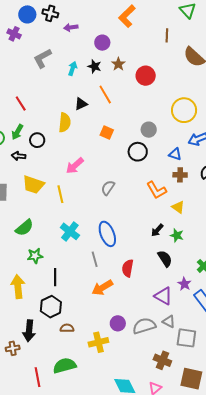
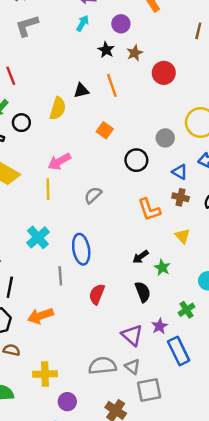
gray L-shape: (42, 58) -> (27, 26), moved
cyan arrow: (73, 68) -> (82, 23), moved
gray circle: (149, 130) -> (165, 138), moved
yellow line: (60, 194) -> (48, 189), moved
yellow triangle: (178, 207) -> (182, 236), moved
orange arrow: (102, 288) -> (40, 316), moved
purple circle: (118, 323) -> (67, 402), moved
gray square: (186, 338) -> (149, 390), turned -30

